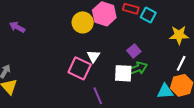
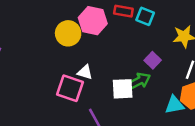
purple square: (134, 51) -> (153, 60), moved
white triangle: (93, 56) -> (85, 72), turned -40

